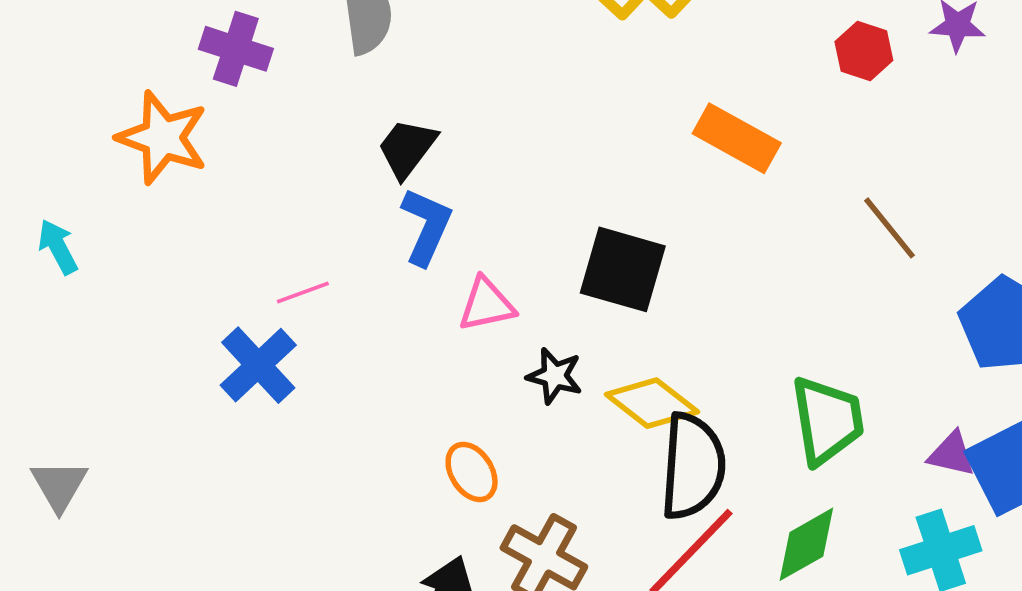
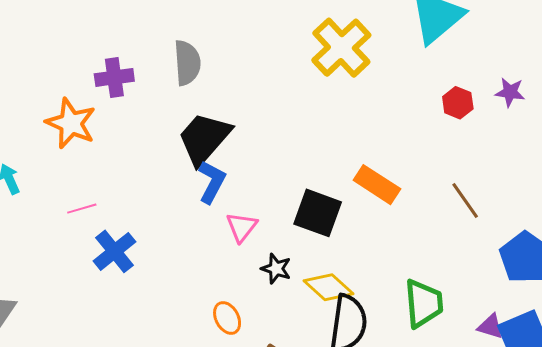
purple cross: (236, 49) -> (114, 77), turned -30
orange rectangle: (737, 138) -> (377, 185), moved
black trapezoid: (407, 148) -> (204, 138), size x1.6
pink line: (303, 292) -> (82, 209), moved
pink triangle: (486, 305) -> (242, 227), turned -44

